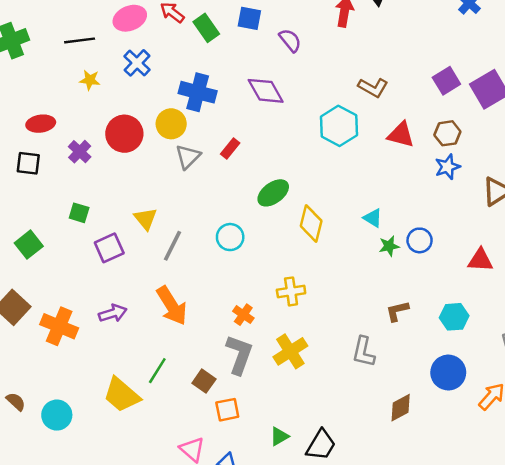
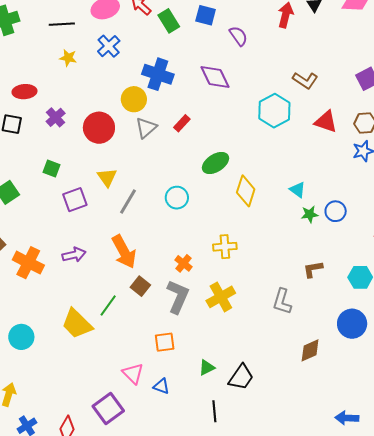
red circle: (124, 134) -> (99, 128), moved
brown square: (204, 381) -> (140, 286), moved

